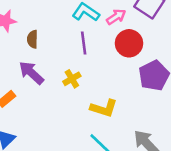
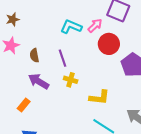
purple line: (84, 43) -> (62, 58), moved
yellow cross: (72, 79) -> (71, 80), turned -32

